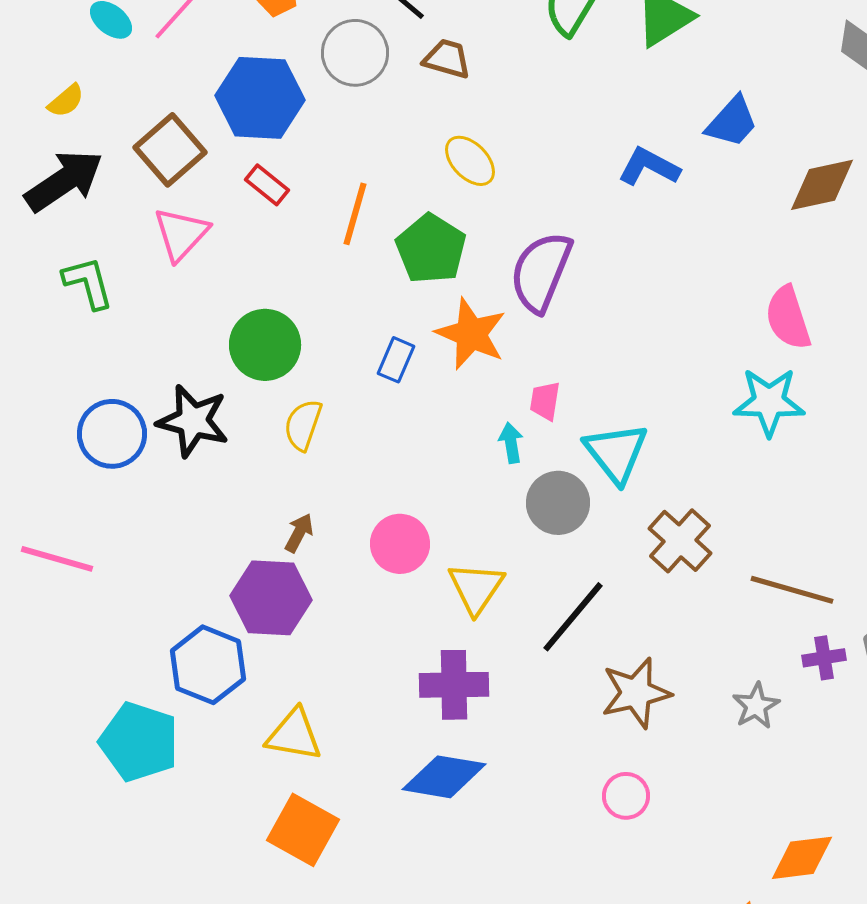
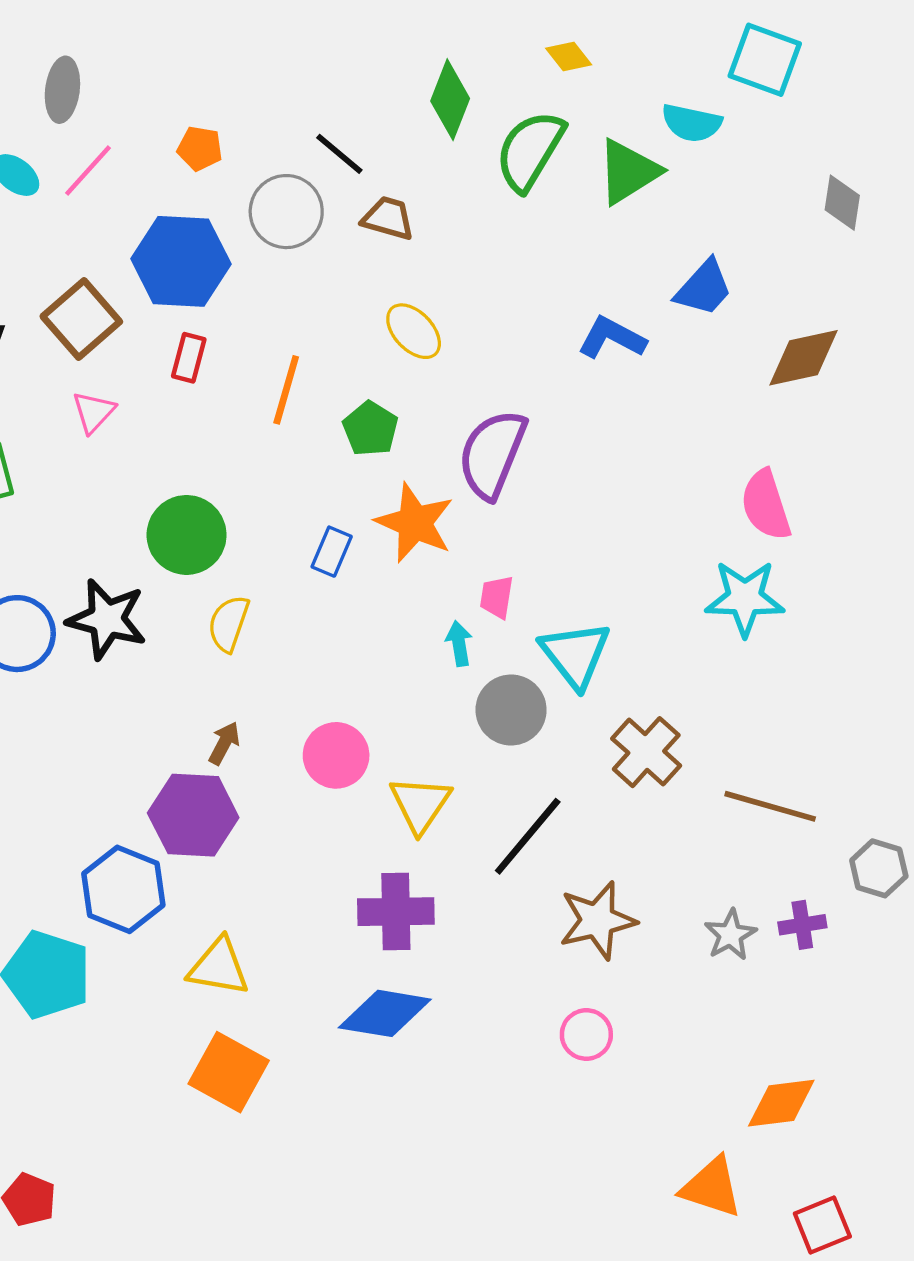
red rectangle: (267, 185) -> (189, 358), turned 66
pink triangle: (181, 234) -> (93, 412), size x0.7
green pentagon: (431, 249) -> (370, 429), size x0.7
purple cross: (824, 658) -> (802, 925), moved

